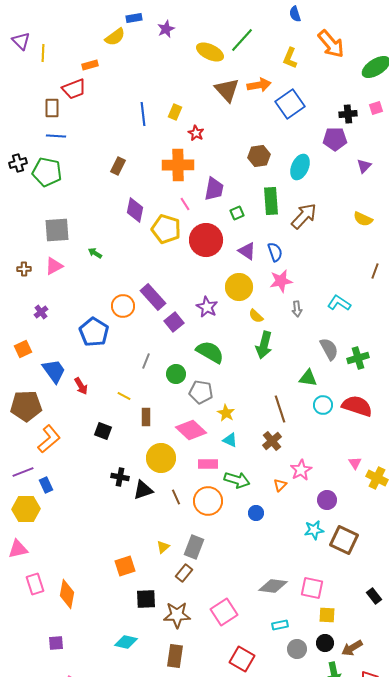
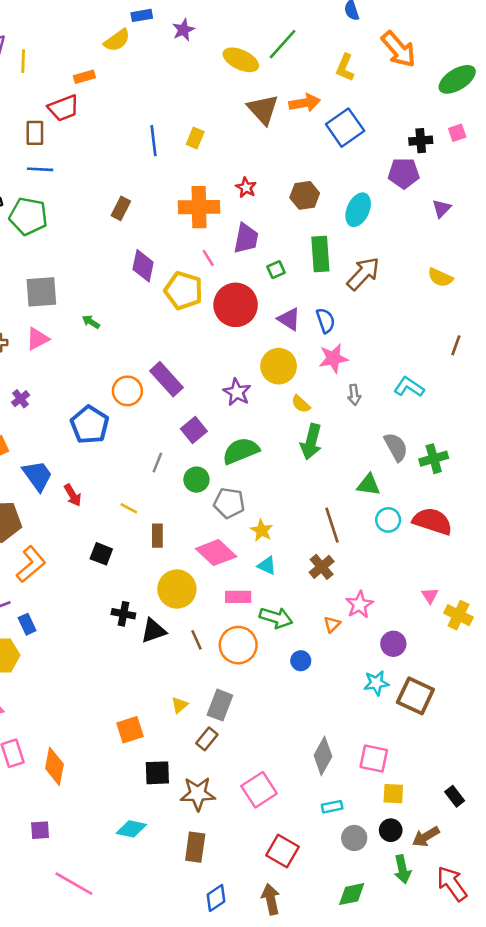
red star: (196, 133) -> (246, 188), moved
purple square: (174, 322) -> (194, 430), moved
green semicircle: (210, 352) -> (241, 451), turned -52
gray diamond: (273, 586) -> (323, 756), turned -68
black rectangle: (374, 596) -> (455, 796), moved

